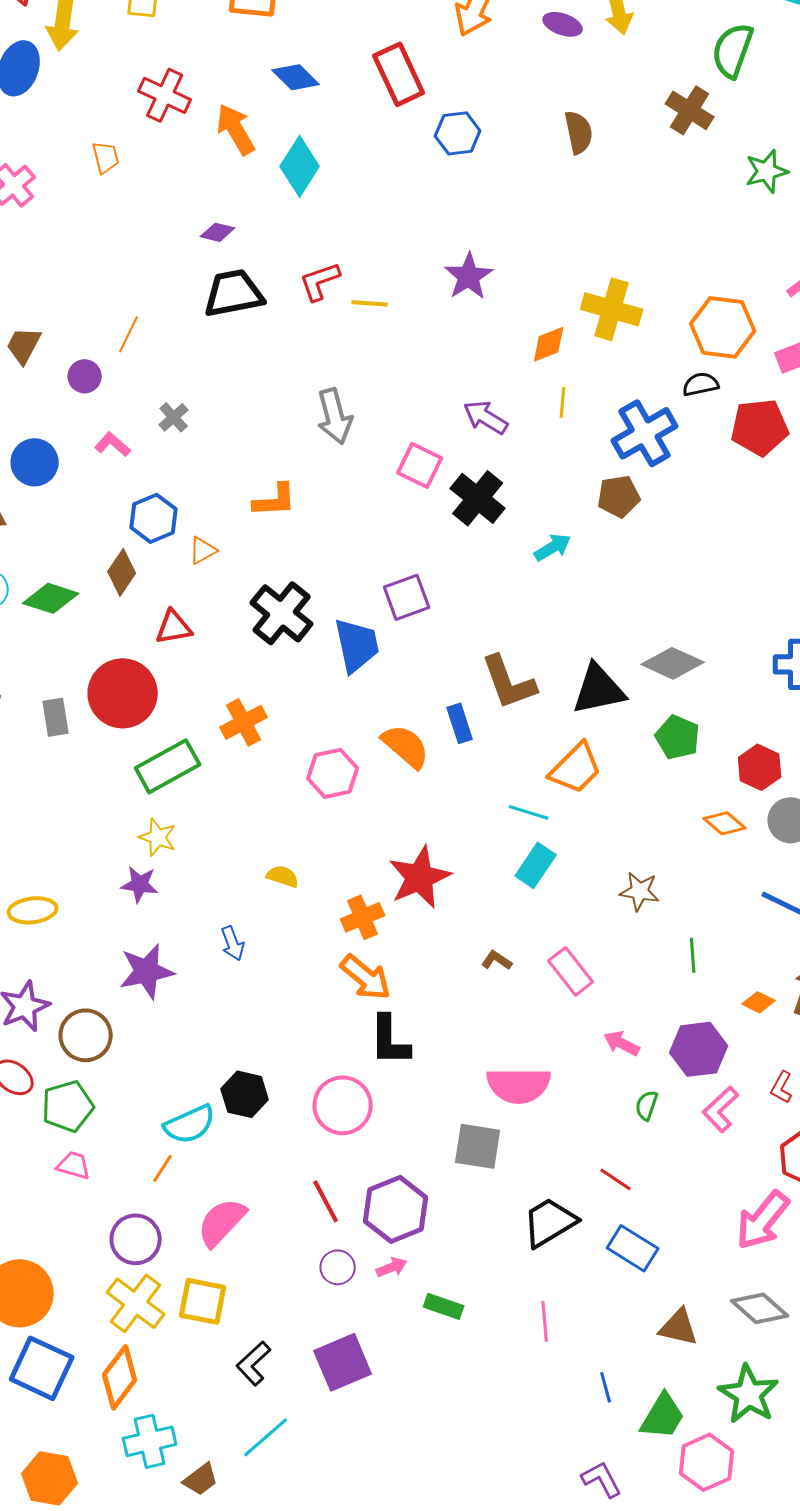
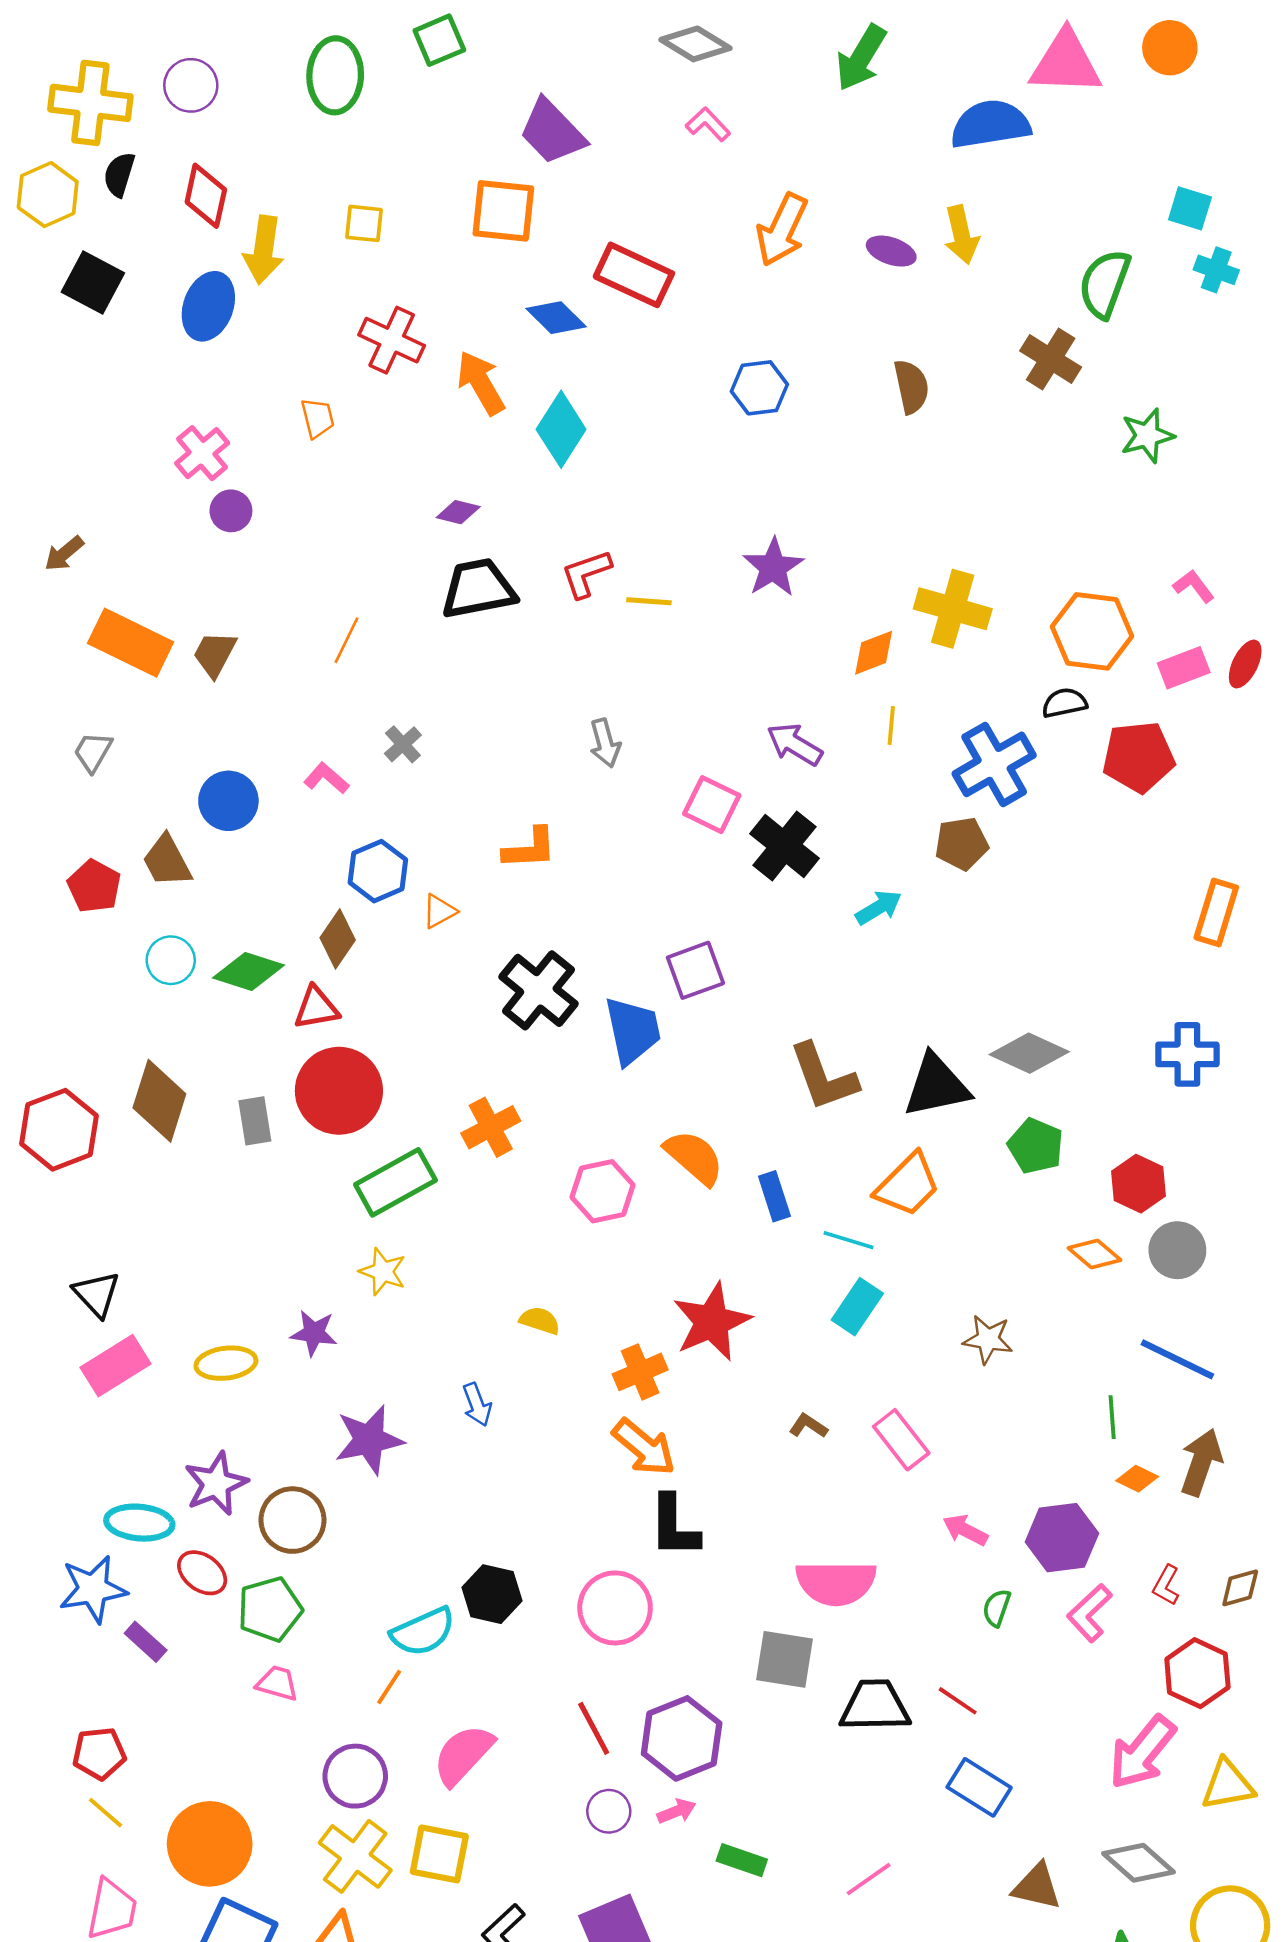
red rectangle: (399, 74) -> (634, 275), moved, turned -40
purple circle: (85, 376) -> (231, 511), moved
gray arrow: (335, 416) -> (605, 743), size x0.7
red triangle: (174, 627) -> (316, 1008), moved
blue rectangle: (460, 723) -> (774, 1196), moved
purple star: (140, 884) -> (314, 1333), moved
green line: (693, 955) -> (1112, 1417), moved
black trapezoid: (550, 1222) -> (875, 1706), moved, turned 30
pink line: (545, 1321) -> (869, 1879), turned 60

